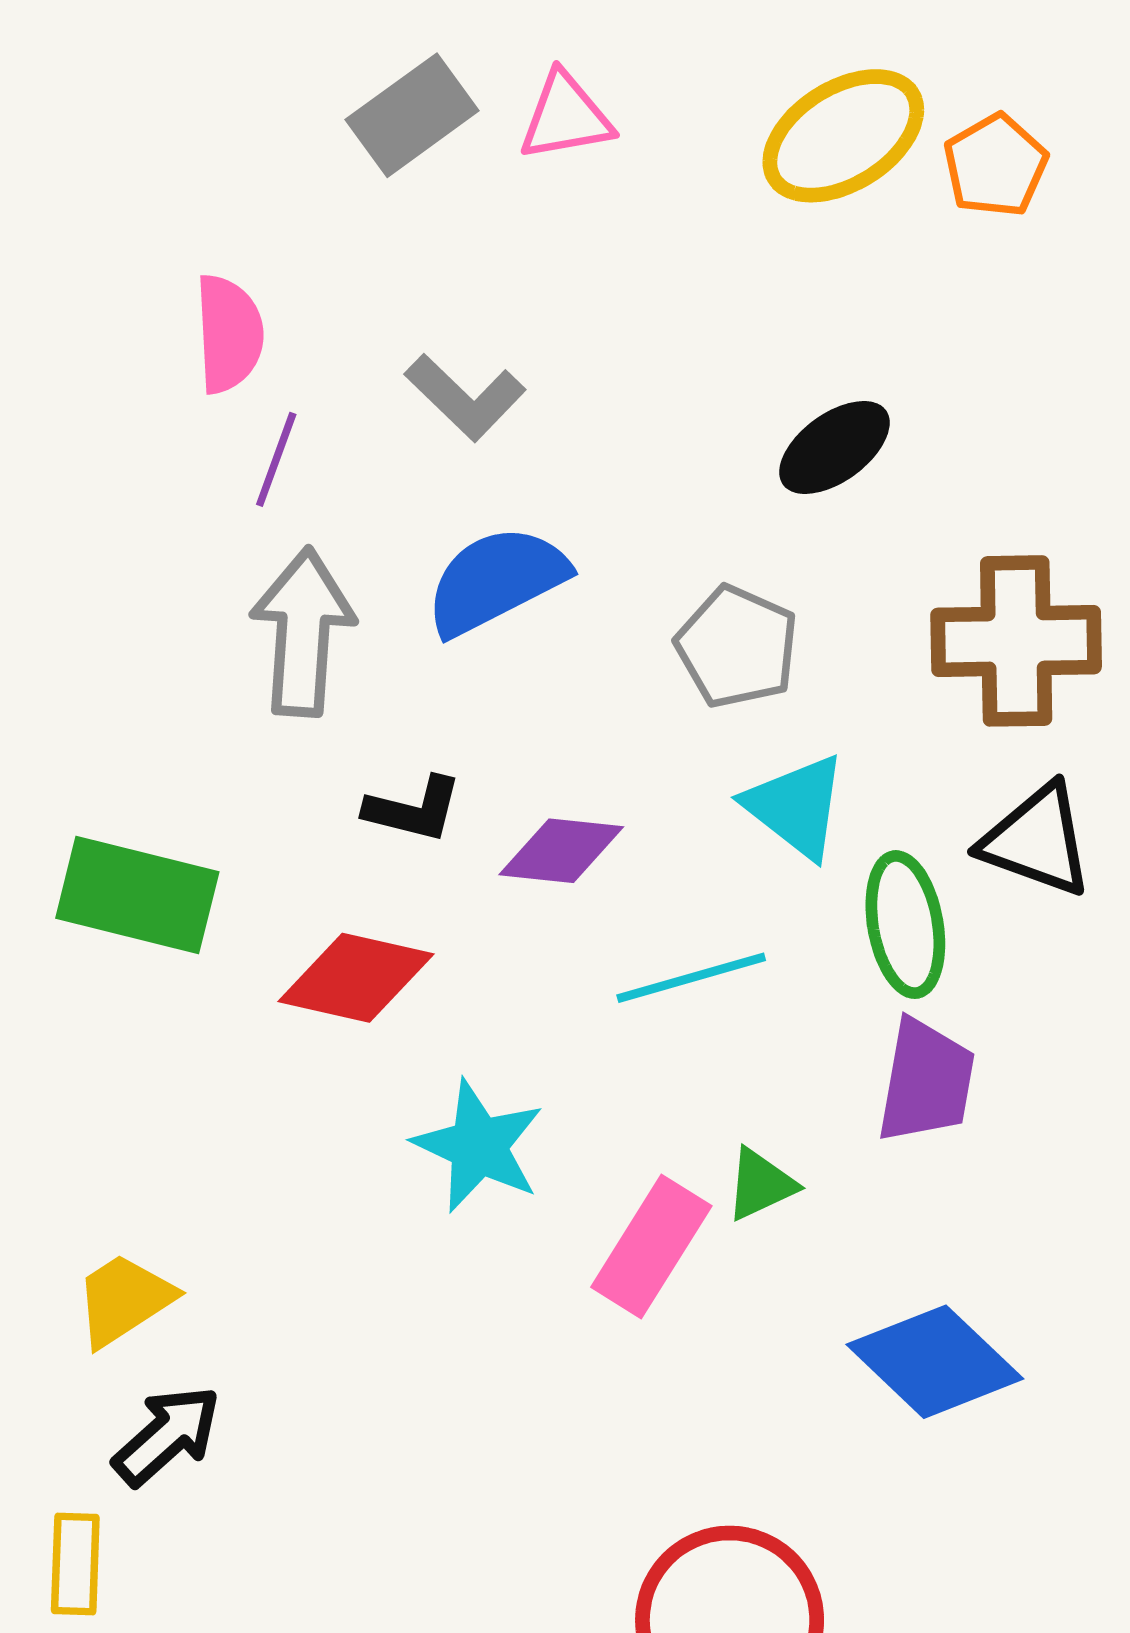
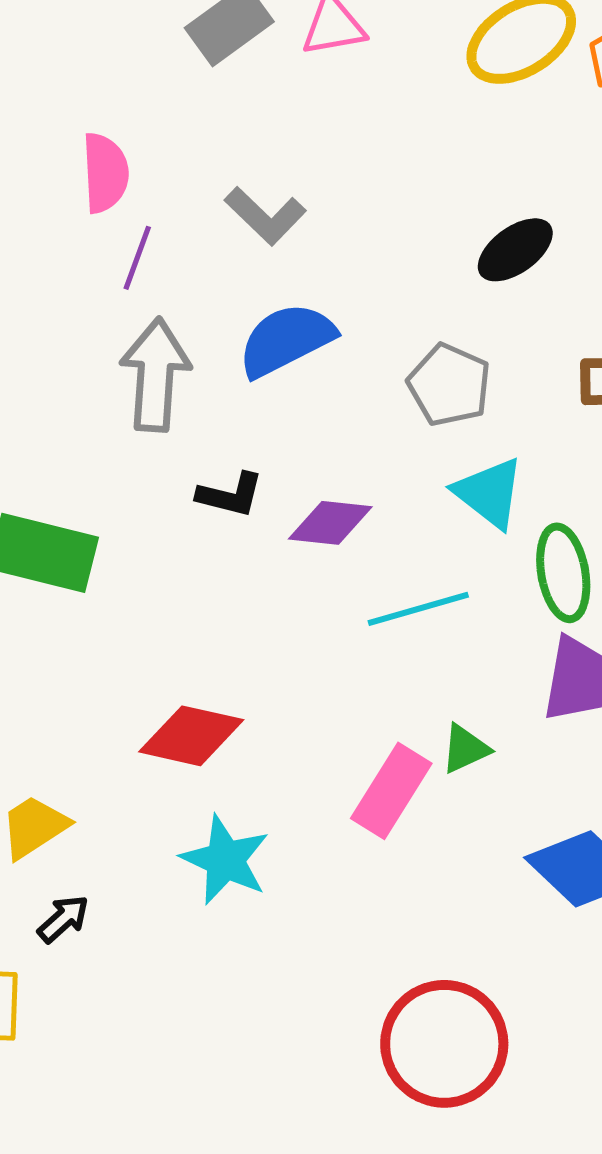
red diamond: (356, 978) -> (191, 736), moved
cyan star: (479, 1146) -> (225, 860), moved
black arrow: (167, 1436) -> (63, 919), size x0.7

